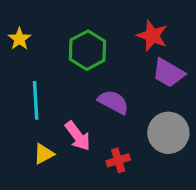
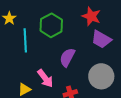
cyan line: (36, 100) -> (25, 40), moved
purple semicircle: (113, 102) -> (67, 57), turned -90

